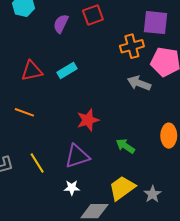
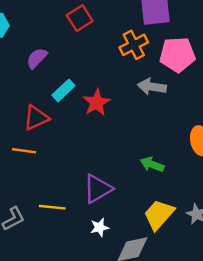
purple semicircle: (61, 24) -> (37, 58), moved, turned 30
red triangle: (32, 71) -> (36, 118), moved
red star: (88, 120) -> (96, 103), moved
yellow line: (37, 163) -> (52, 207), turned -40

